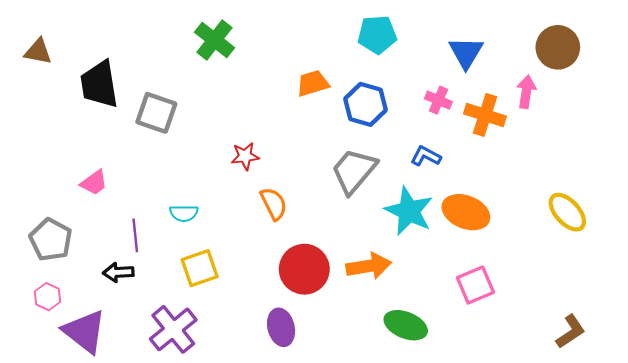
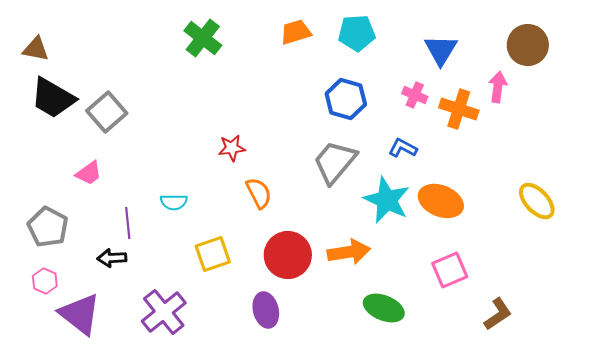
orange trapezoid: (313, 83) -> (296, 32), moved
black trapezoid: (99, 84) -> (53, 98), moved, turned -51
gray square: (156, 113) -> (107, 112), moved, turned 30
yellow square: (200, 268) -> (213, 254), moved
brown L-shape: (571, 332) -> (498, 314), moved

